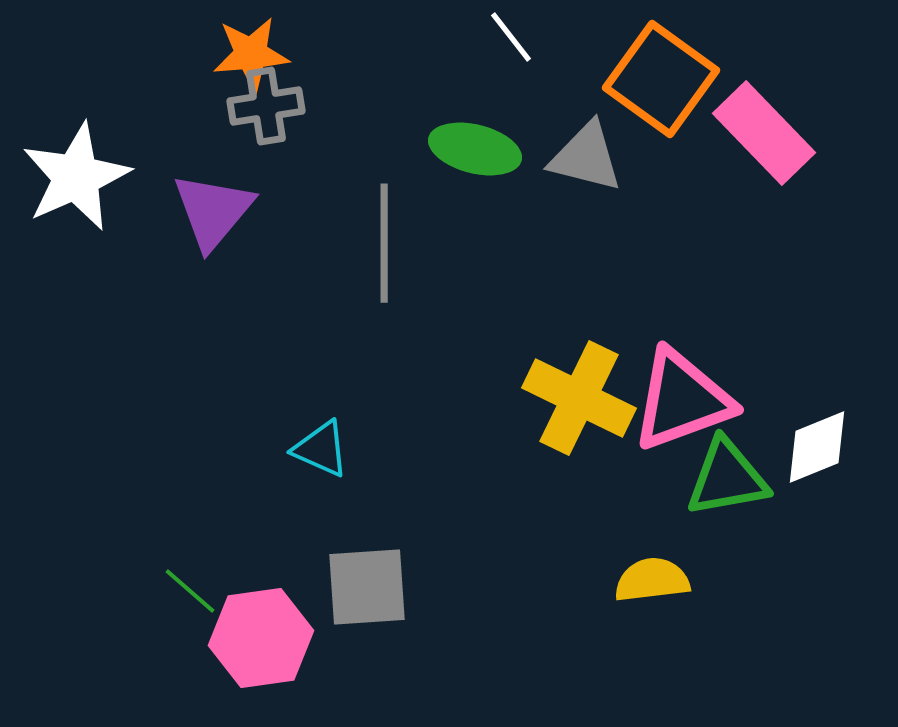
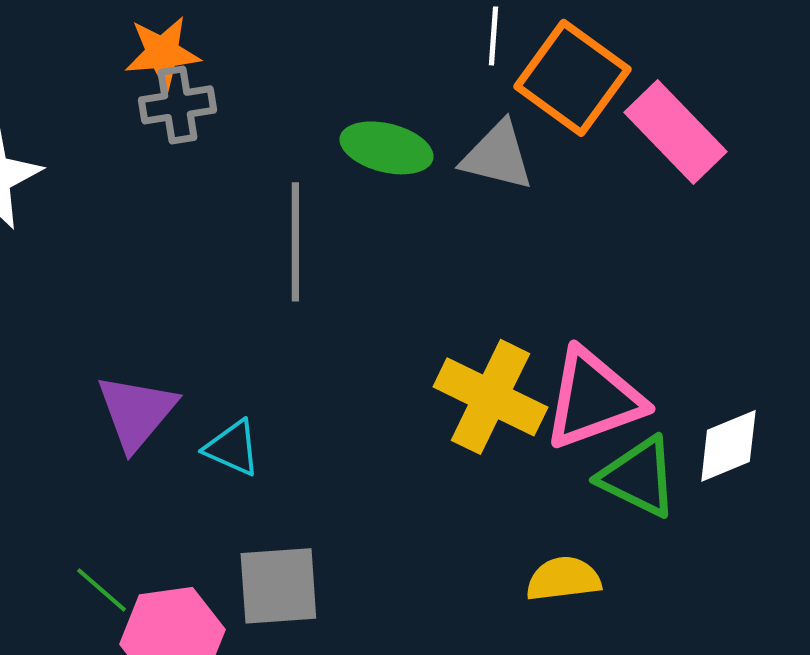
white line: (511, 37) -> (493, 36), moved, turned 42
purple triangle: (213, 211) -> (136, 412), moved
green triangle: (727, 478) -> (638, 477), turned 36

